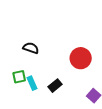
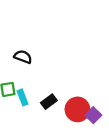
red circle: (81, 58) -> (77, 109), moved

